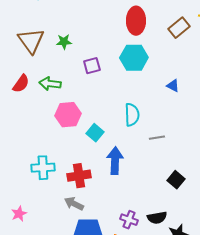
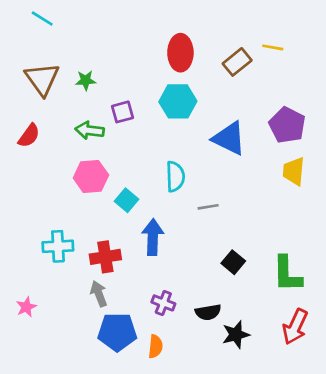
green arrow: (50, 84) -> (90, 130), moved
blue triangle: (173, 86) -> (229, 138), size x2.0
gray arrow: (74, 204) -> (99, 294), turned 42
purple cross: (129, 220) -> (163, 303), moved

